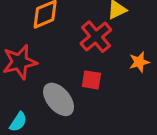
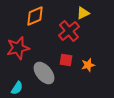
orange star: (139, 62) -> (88, 65), moved

